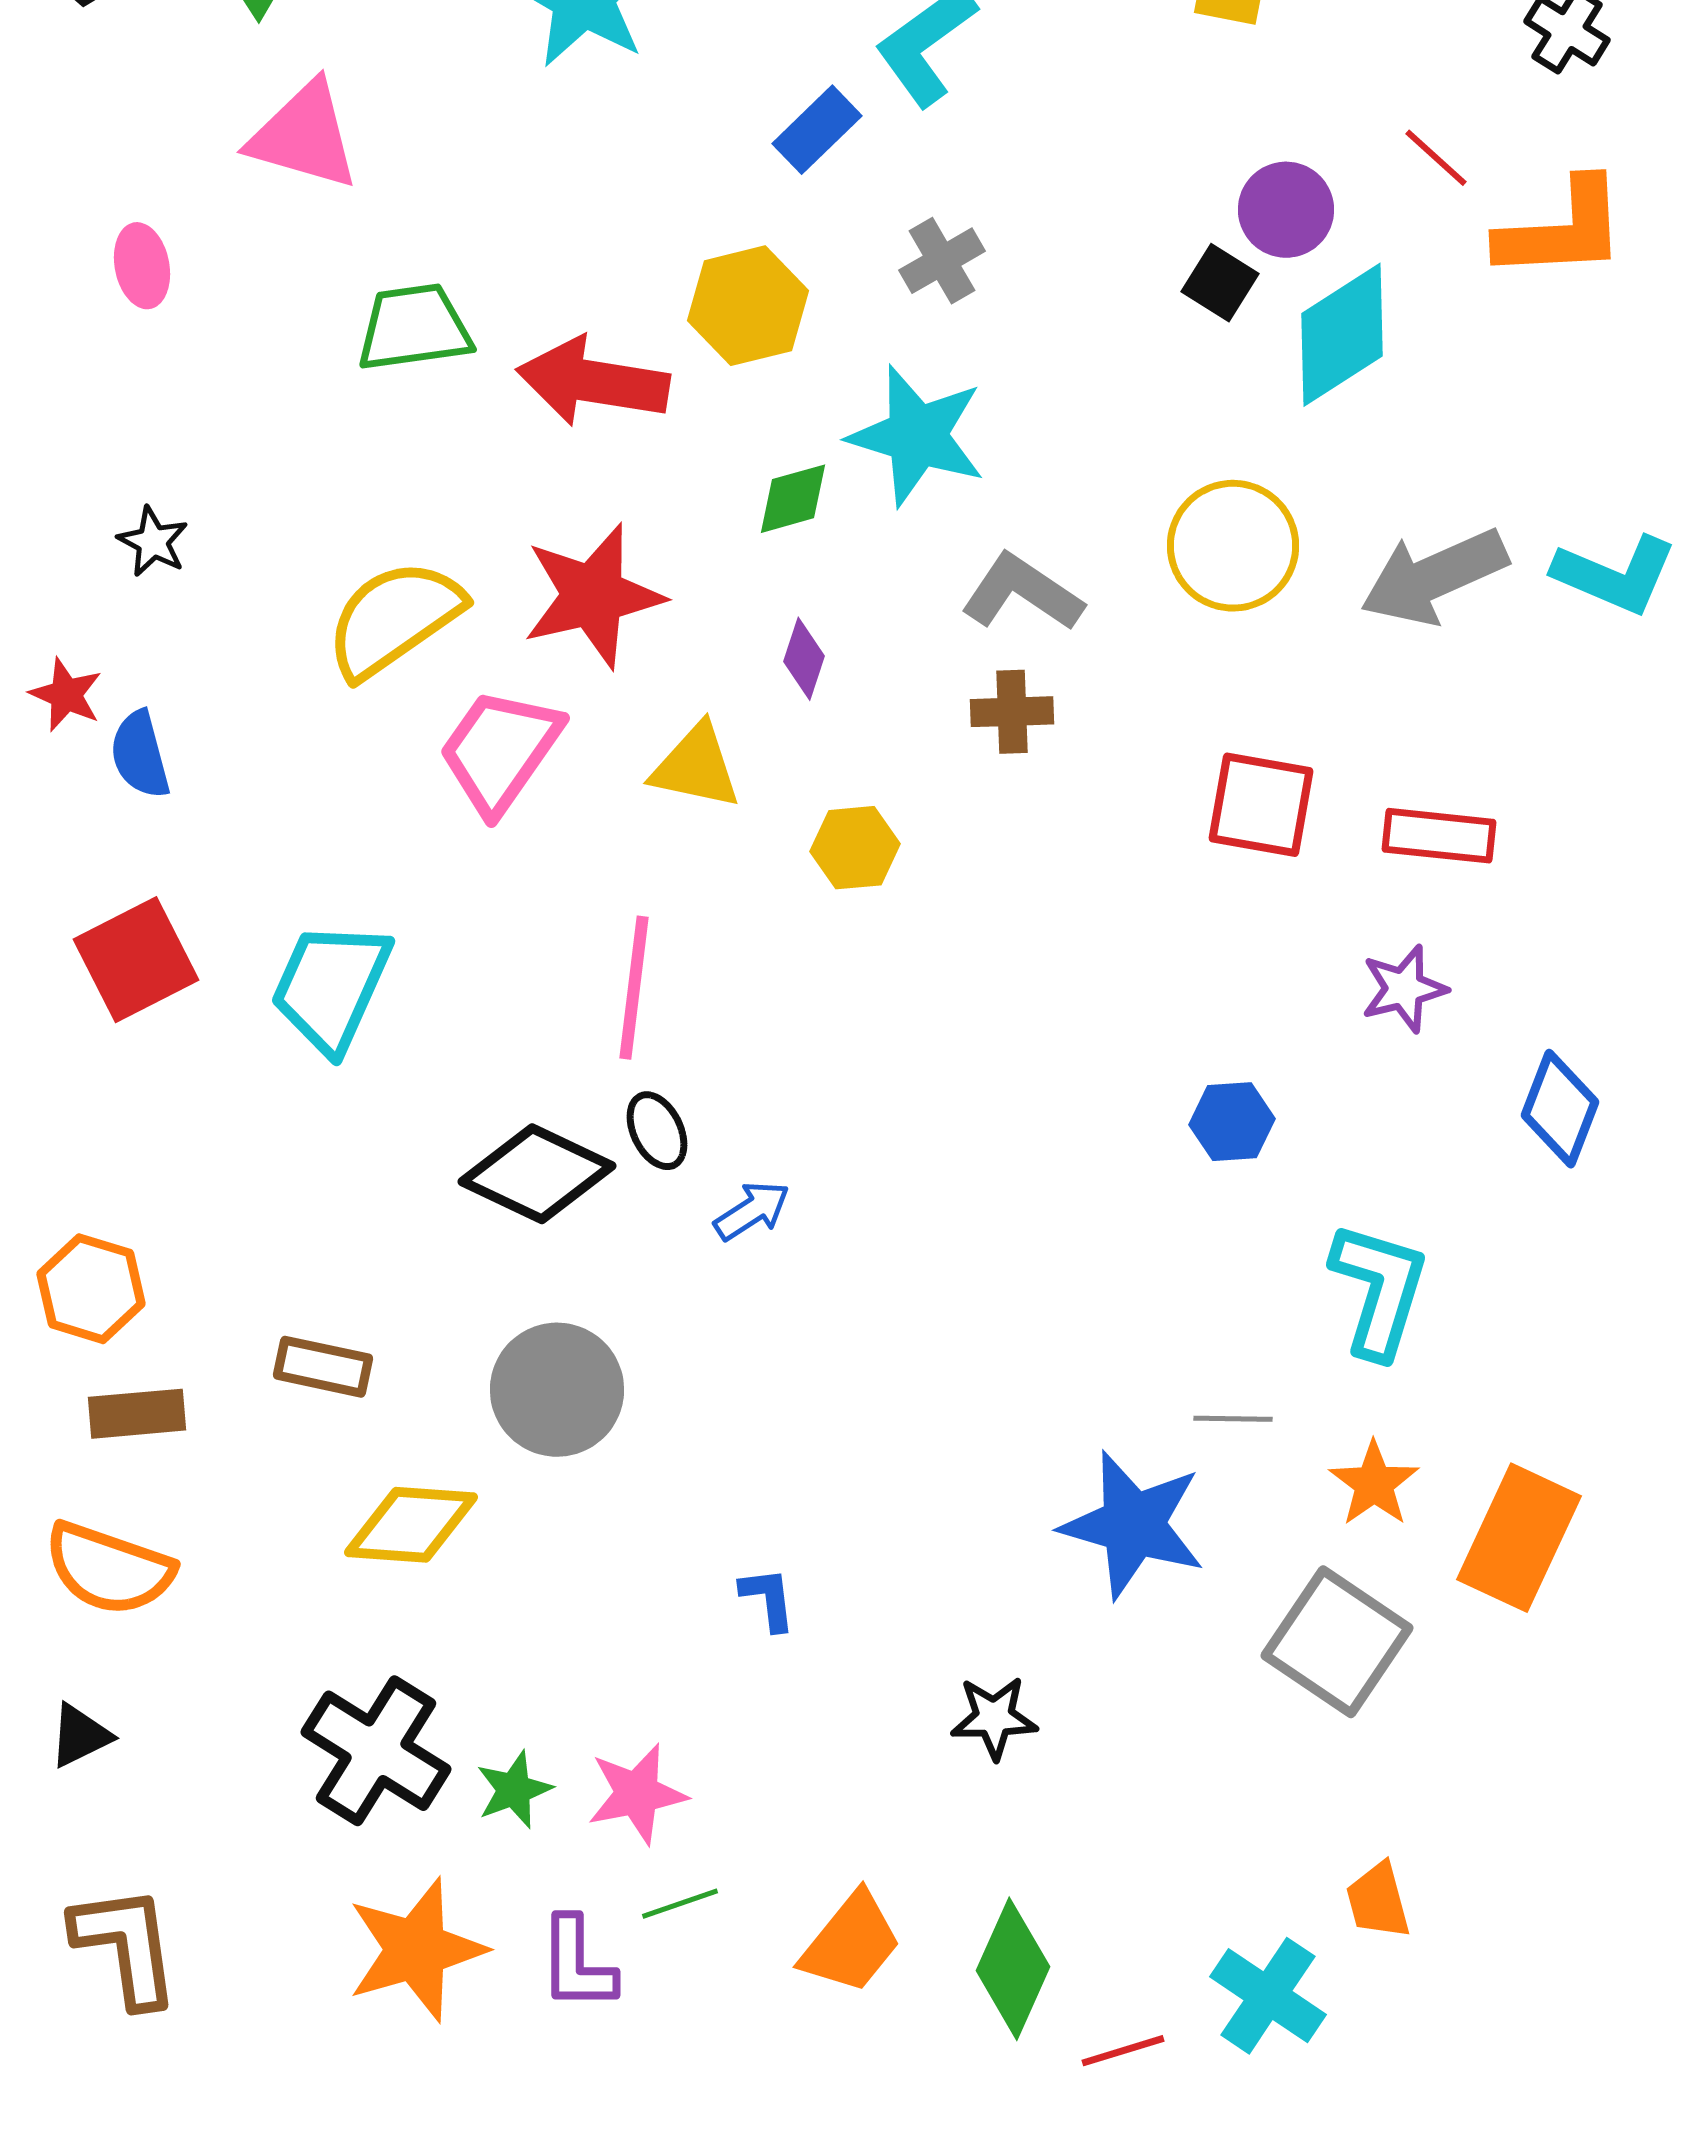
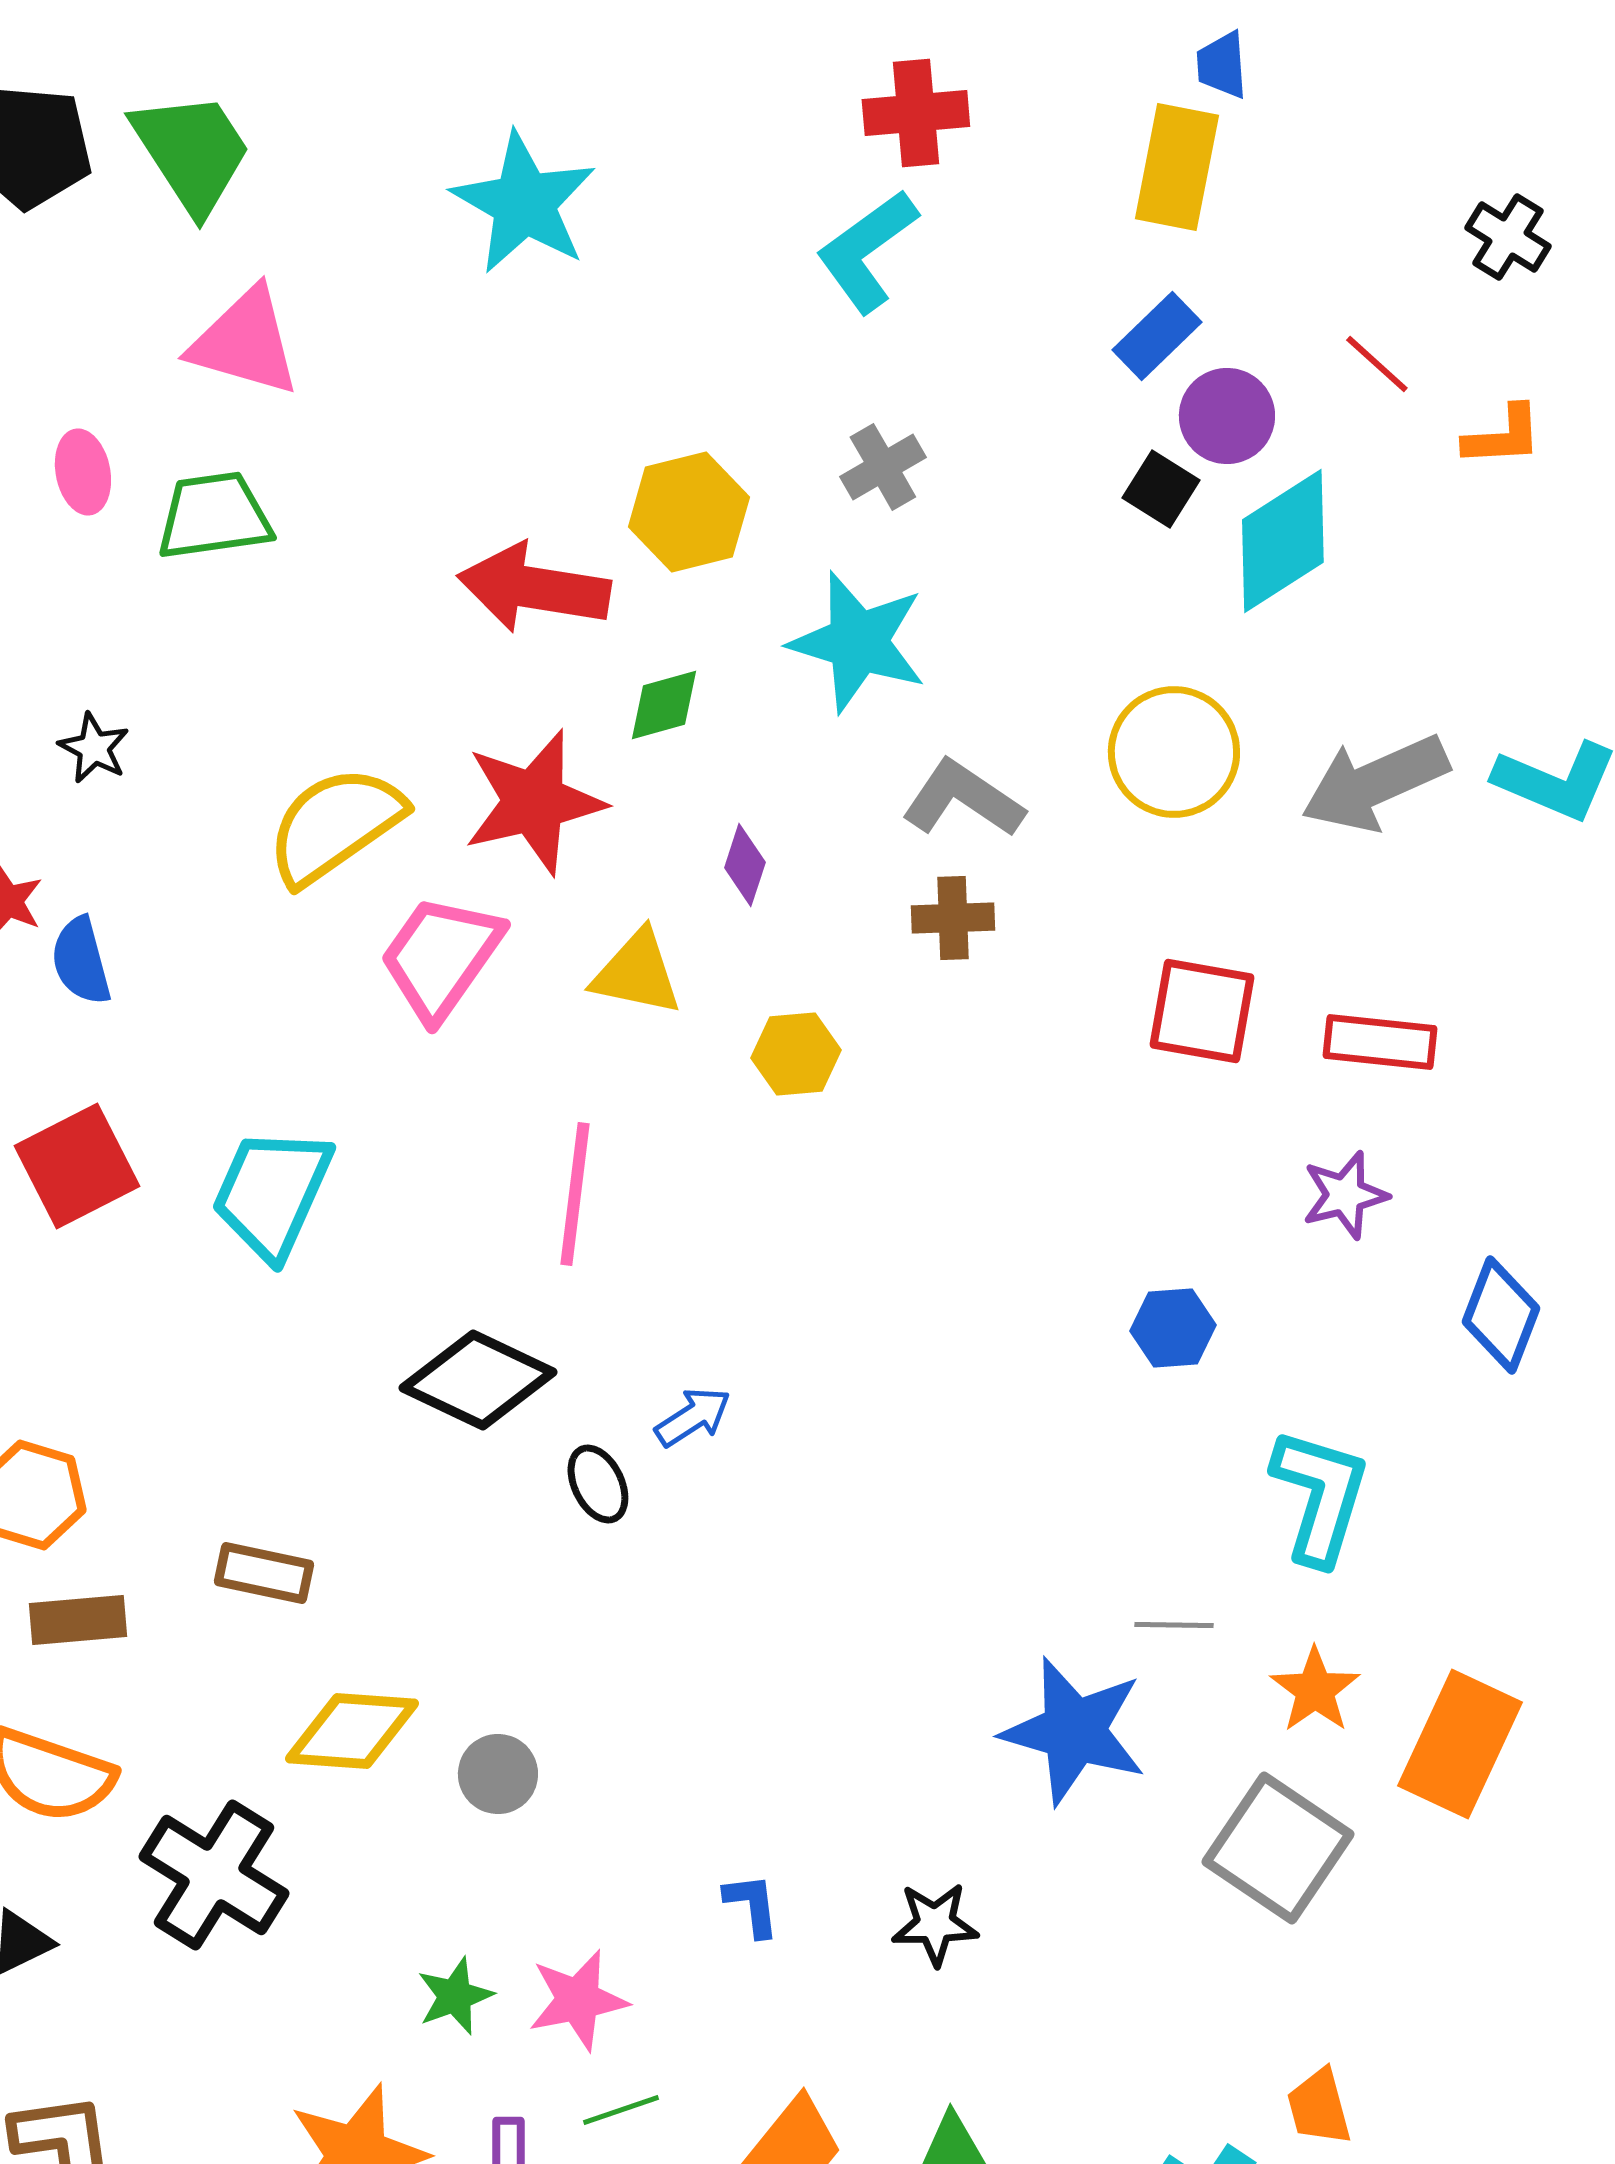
blue rectangle: (817, 130) -> (1157, 336), moved
orange L-shape: (1562, 230) -> (1503, 436), size x0.6
green trapezoid: (414, 328) -> (214, 516), moved
green diamond: (793, 499) -> (664, 705), moved
black ellipse: (657, 1131) -> (598, 1484), moved
gray circle: (557, 1390) -> (498, 1774), moved, size x0.6
blue L-shape: (768, 1599) -> (752, 1905), moved
black cross: (376, 1751) -> (214, 1875), moved

